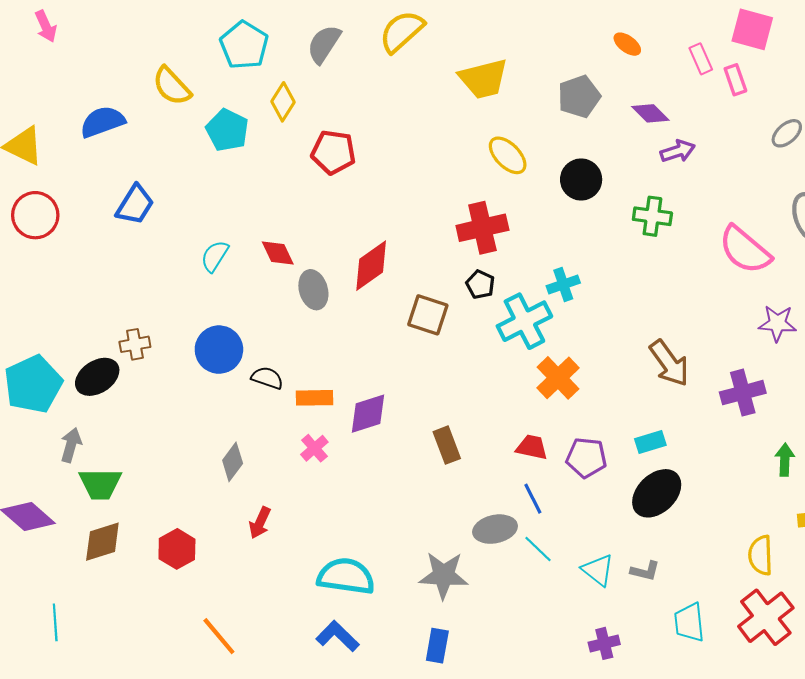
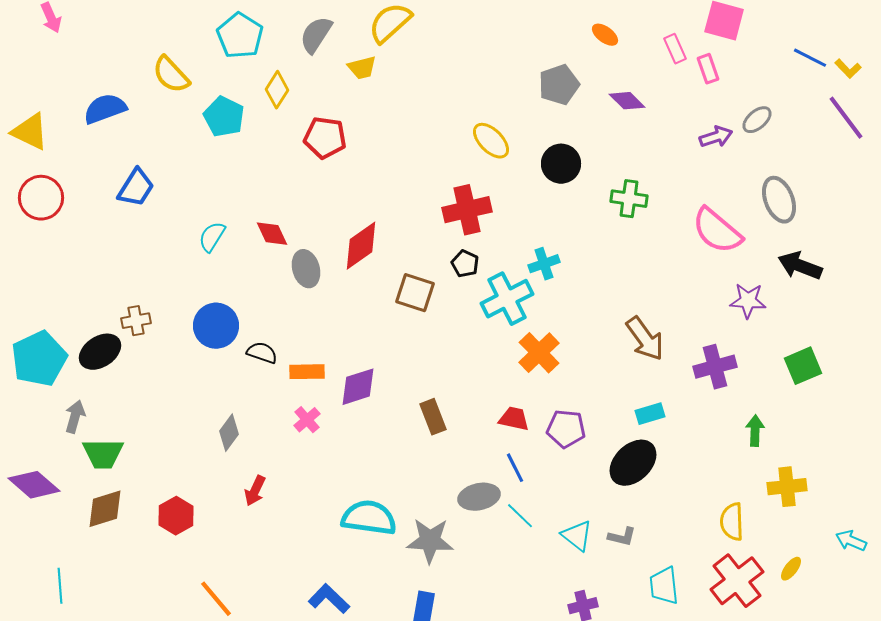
yellow trapezoid: (483, 79) -> (362, 68), moved, size x0.6
purple arrow: (678, 151) -> (716, 137), moved
cyan rectangle: (650, 442) -> (650, 414), moved
cyan semicircle: (346, 576) -> (369, 518), moved

